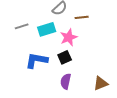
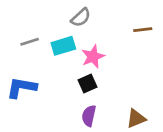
brown line: (82, 17) -> (143, 30), moved
blue L-shape: (37, 60) -> (22, 88), moved

